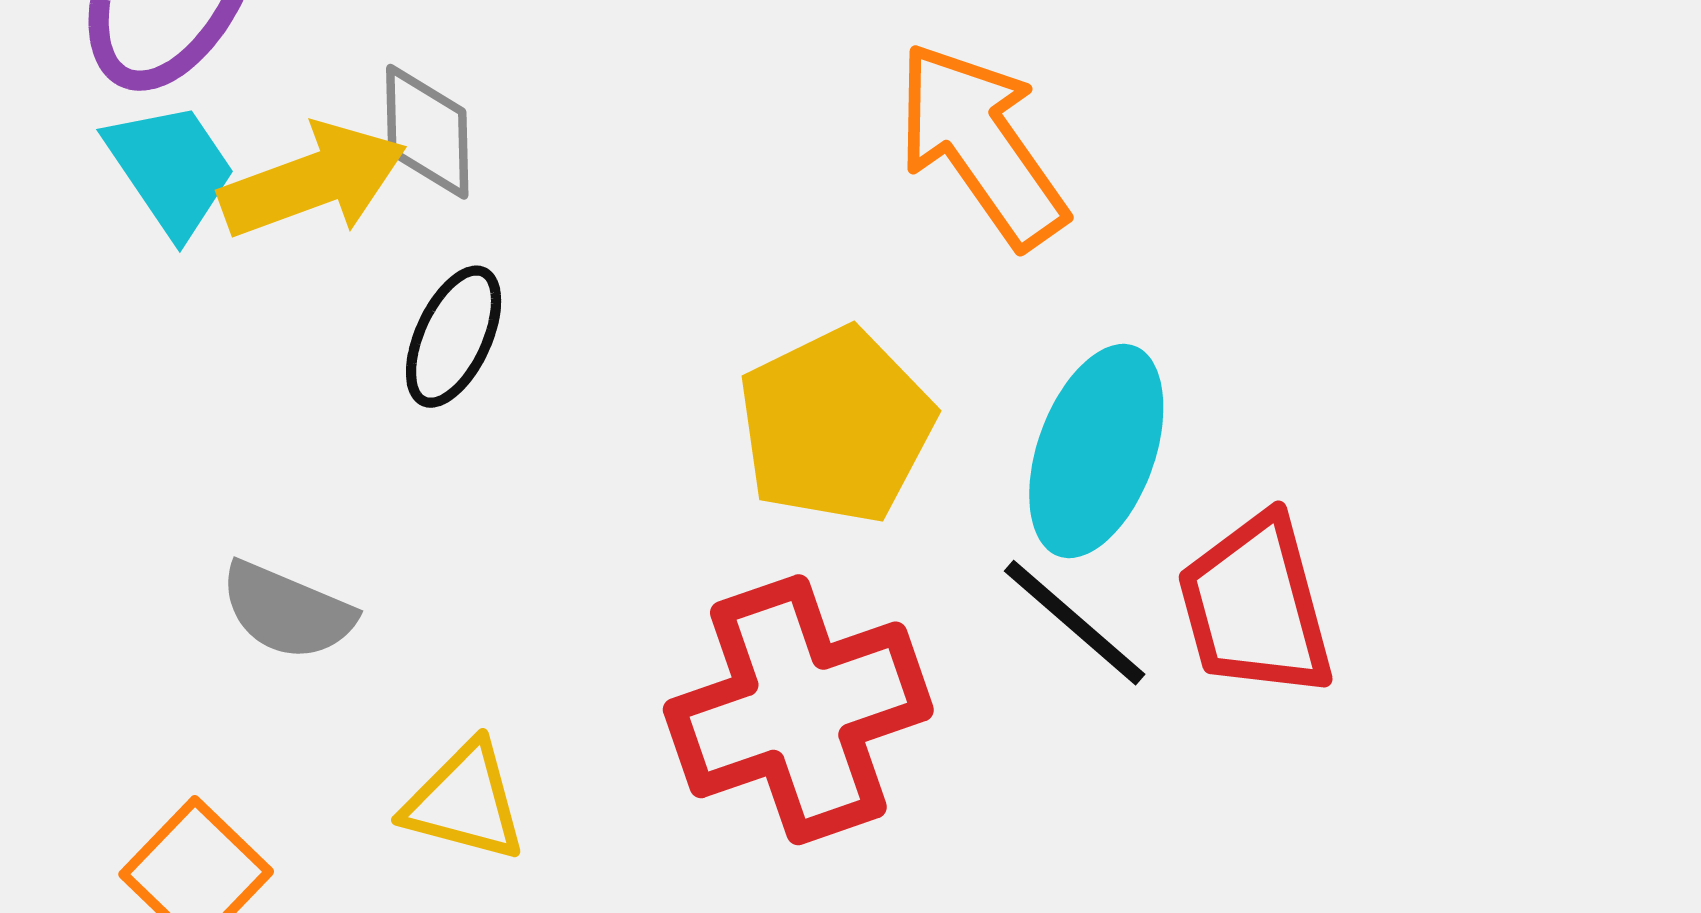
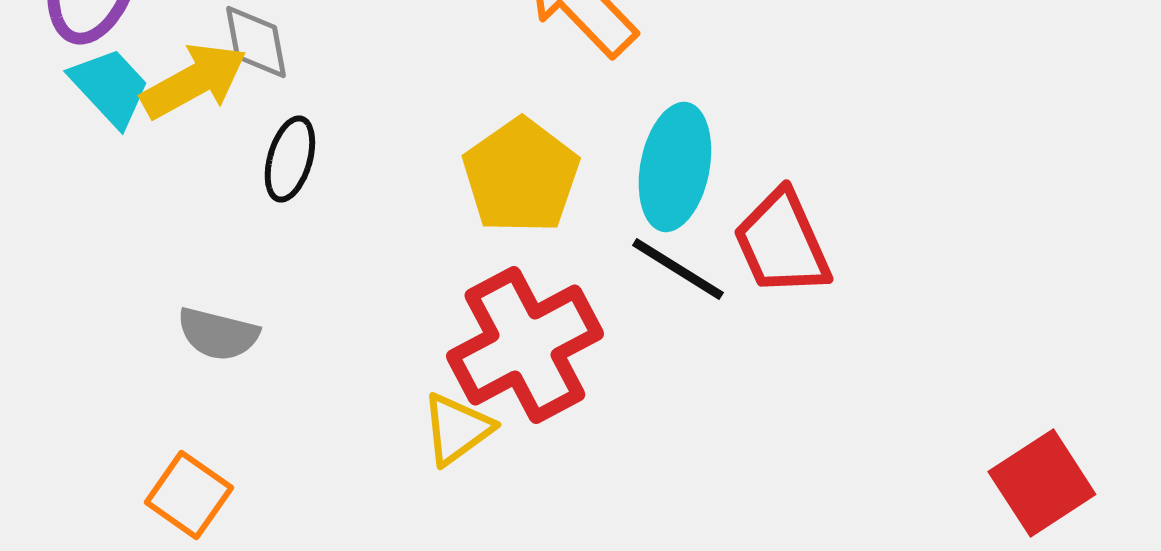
yellow triangle: (465, 802) -> (457, 429), moved, turned -42

